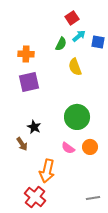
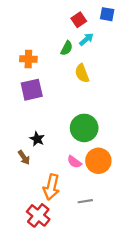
blue square: (98, 42) -> (107, 14), moved
orange circle: (90, 147) -> (98, 161), size x1.5
gray line: (93, 198) -> (85, 201), moved

